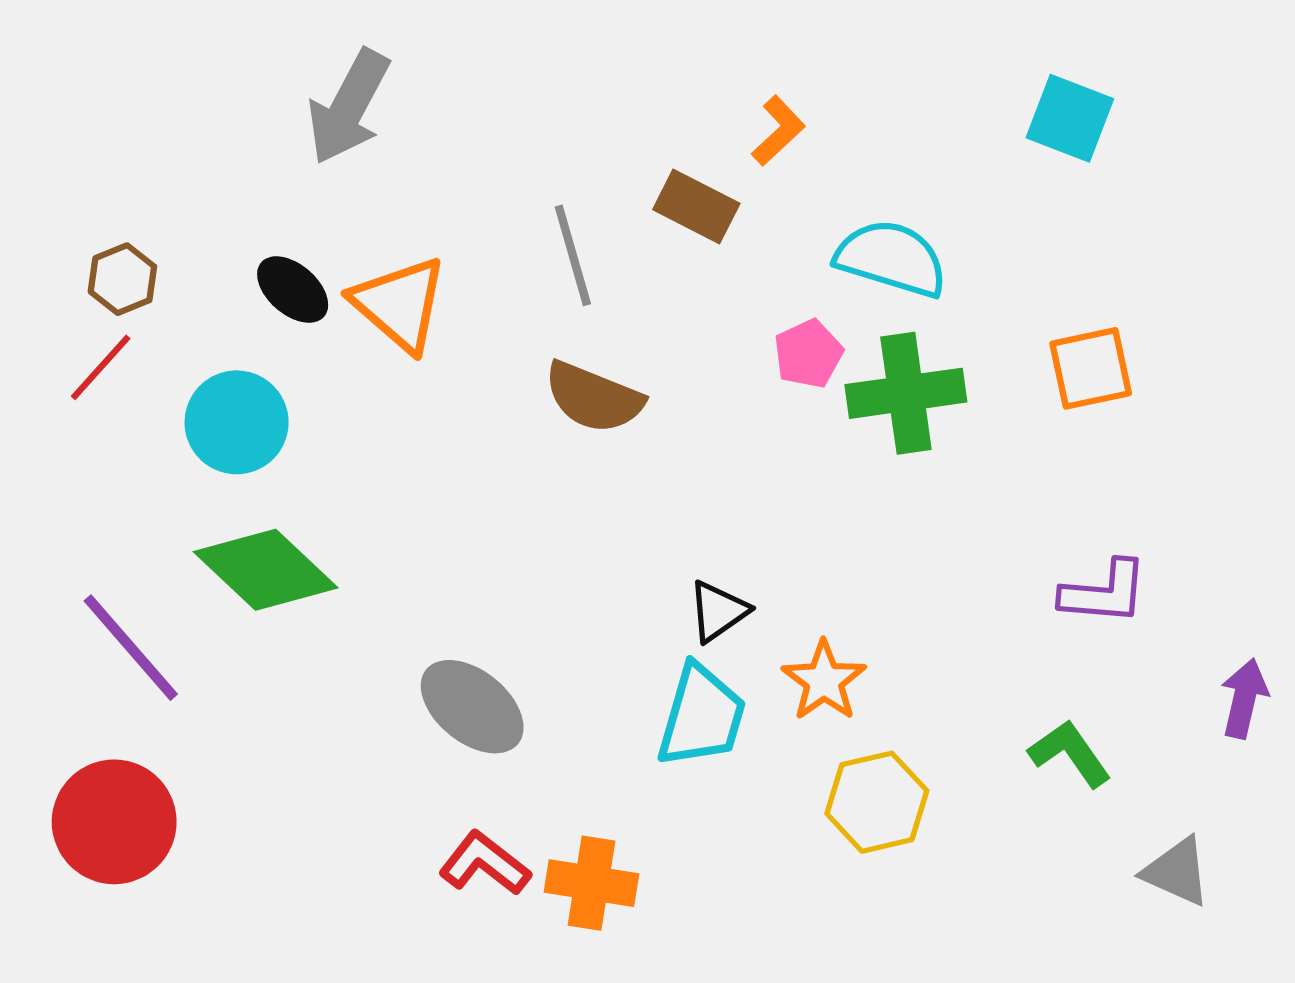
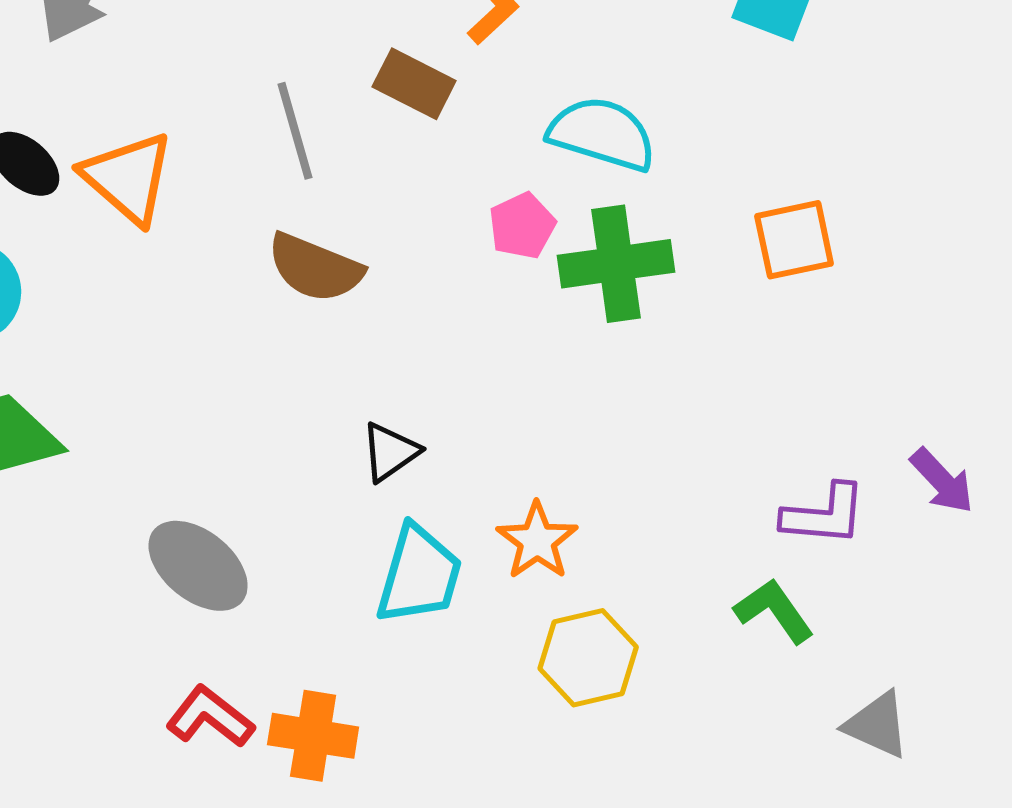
purple L-shape: (1104, 593) -> (824, 515), moved
black triangle: (718, 611) -> (390, 452), moved
purple arrow: (1244, 698) -> (942, 481), moved, turned 124

